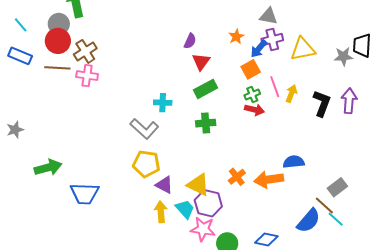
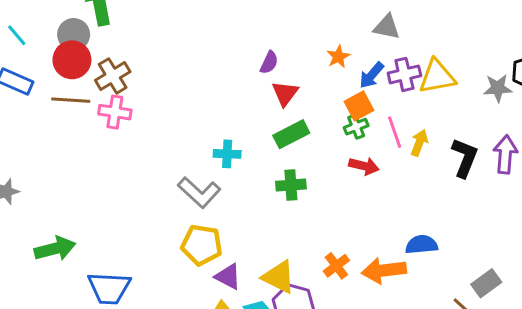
purple cross: (272, 40) -> (404, 74), moved
green cross: (252, 95) -> (356, 127), moved

